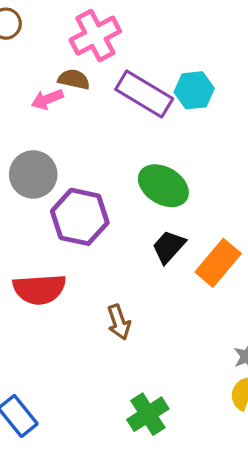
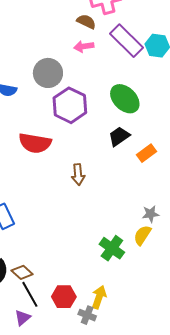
pink arrow: (47, 99) -> (84, 46), moved
orange rectangle: (218, 263) -> (147, 153), size x0.7
green cross: (148, 414) -> (112, 248), moved, turned -35

